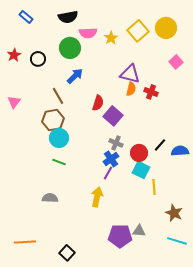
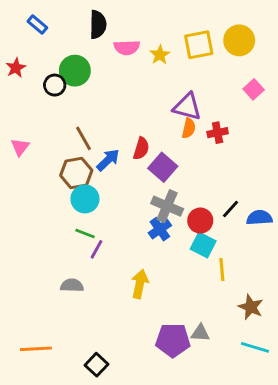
black semicircle: (68, 17) -> (98, 25), turned -78
yellow square: (138, 31) -> (199, 45), turned 30
green circle: (70, 48) -> (75, 71), moved
red star: (14, 55) -> (16, 68), moved
blue arrow: (75, 76) -> (108, 160), moved
red cross: (151, 92) -> (218, 133), turned -32
gray cross: (116, 143) -> (167, 206), size x1.5
purple line: (108, 173) -> (96, 249), moved

